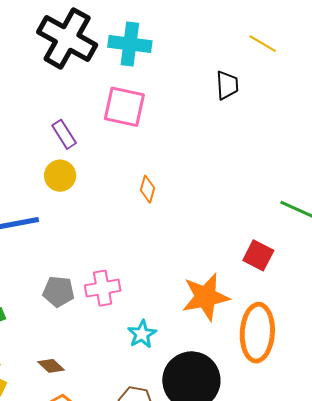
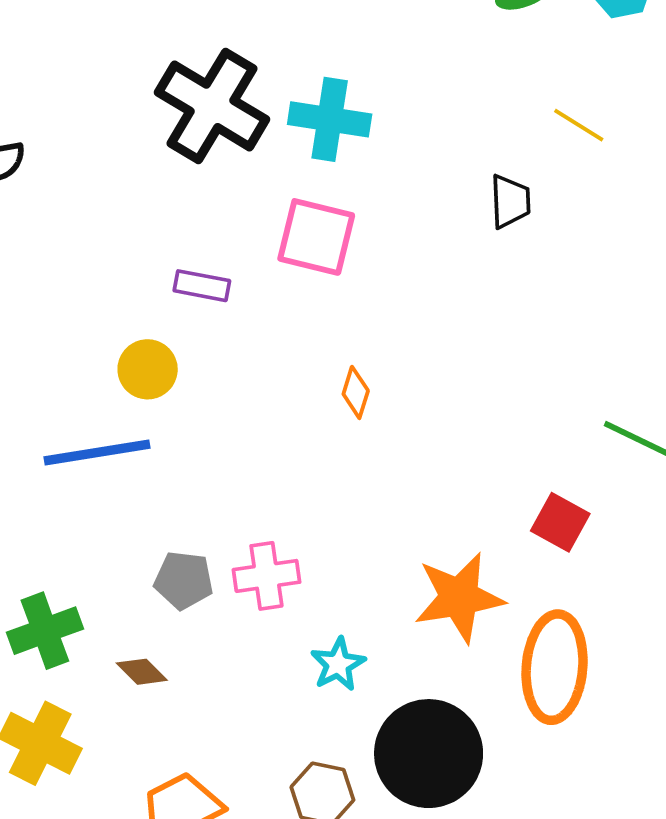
purple rectangle: (64, 134) -> (202, 286), turned -48
yellow circle: (60, 176) -> (148, 369), moved
brown diamond: (51, 366) -> (142, 672), moved

